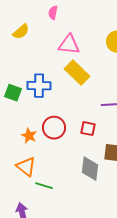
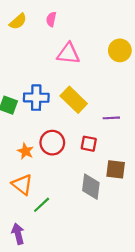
yellow semicircle: (21, 32) -> (18, 21), moved
yellow rectangle: (77, 73) -> (74, 100), moved
green line: (44, 186) -> (42, 205), turned -60

